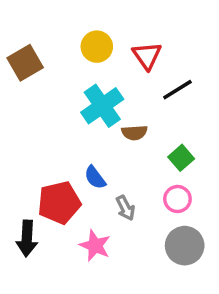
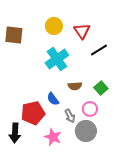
brown square: (25, 63) -> (14, 35), turned 36
brown semicircle: (134, 133) -> (75, 86), moved
pink circle: (177, 199) -> (90, 109), moved
gray circle: (185, 246) -> (86, 131), moved

